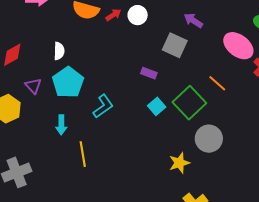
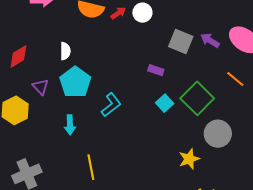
purple arrow: (193, 20) -> (210, 40), moved
orange line: (217, 83) -> (235, 79), moved
yellow line: (83, 154) -> (91, 167), moved

